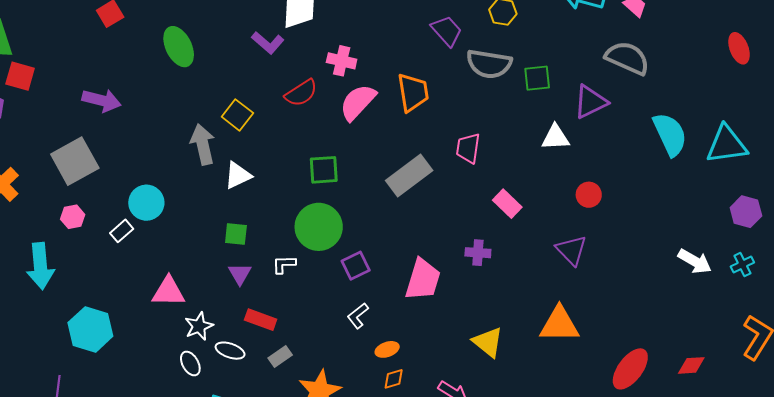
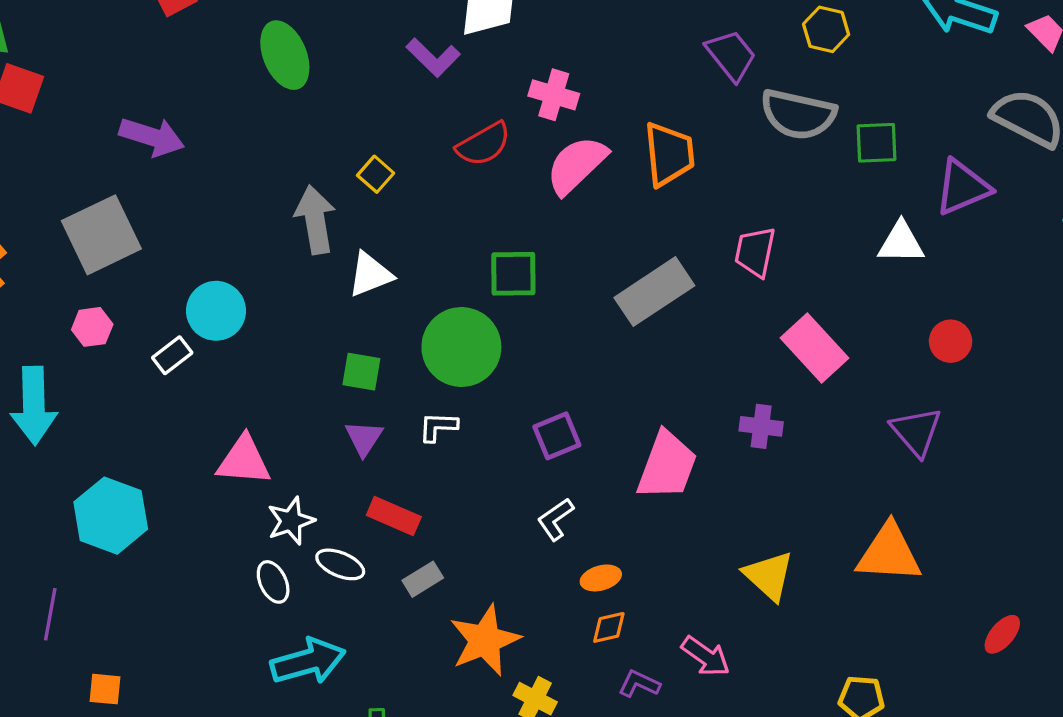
yellow square: (237, 115) -> (376, 174), size x0.7
pink rectangle: (507, 204) -> (814, 348), size x1.4
green circle: (319, 227) -> (461, 347), moved
red ellipse: (630, 369) -> (1002, 634), size x0.6

